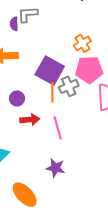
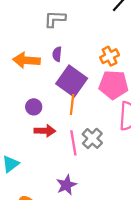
purple semicircle: (14, 24) -> (57, 54), moved
gray cross: (69, 86) -> (92, 138), moved, turned -30
purple star: (55, 168) -> (66, 185), turned 30

